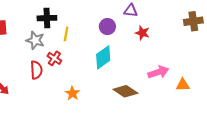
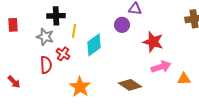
purple circle: (107, 27) -> (122, 25), moved
red star: (142, 33) -> (153, 42), moved, size x1.5
cyan diamond: (103, 57) -> (94, 45), moved
orange star: (72, 93) -> (80, 87), size x1.5

